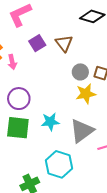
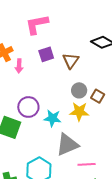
purple circle: (19, 99) -> (28, 107), moved
cyan star: (50, 122) -> (53, 118), moved

